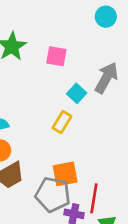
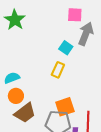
pink square: (56, 56) -> (75, 15), moved

